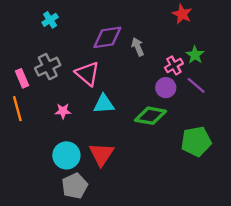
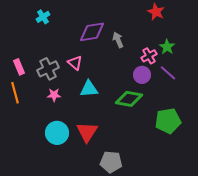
gray cross: (48, 67) -> (48, 69), moved
pink triangle: (87, 74) -> (75, 63), size x0.7
gray pentagon: (75, 186) -> (111, 162), moved, turned 30

